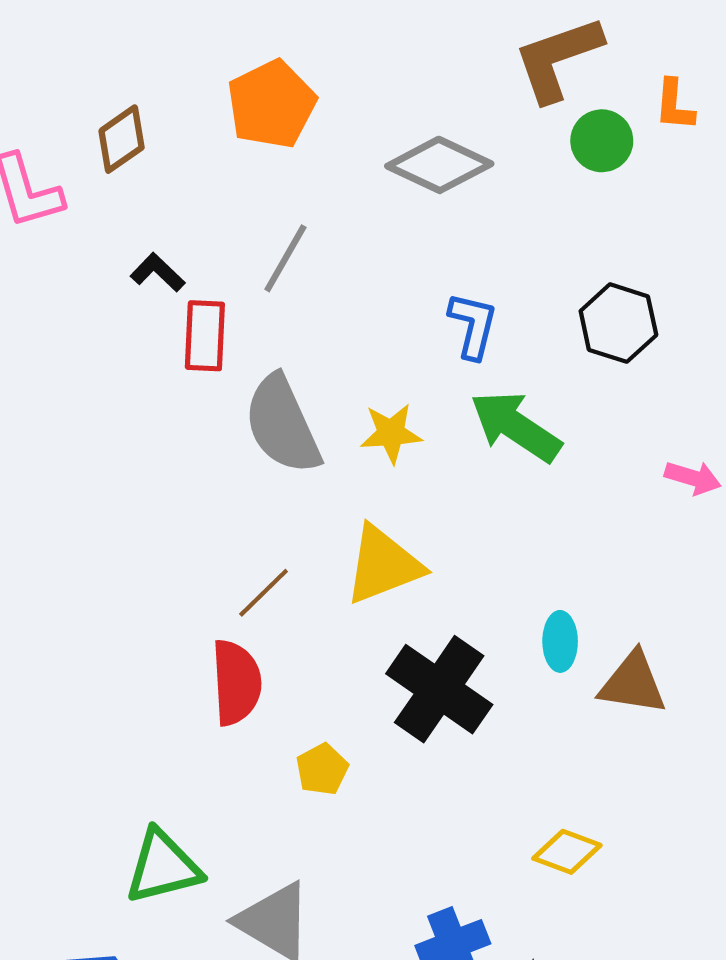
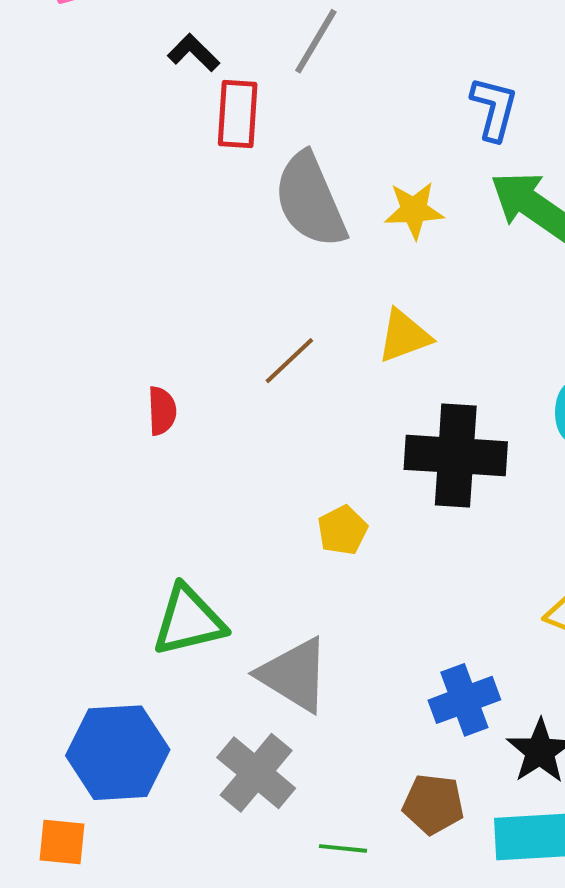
yellow triangle: (383, 565) -> (404, 336), size x0.7
red semicircle: (236, 682) -> (162, 411), moved, size x0.6
black cross: (439, 689) -> (456, 456), turned -32

